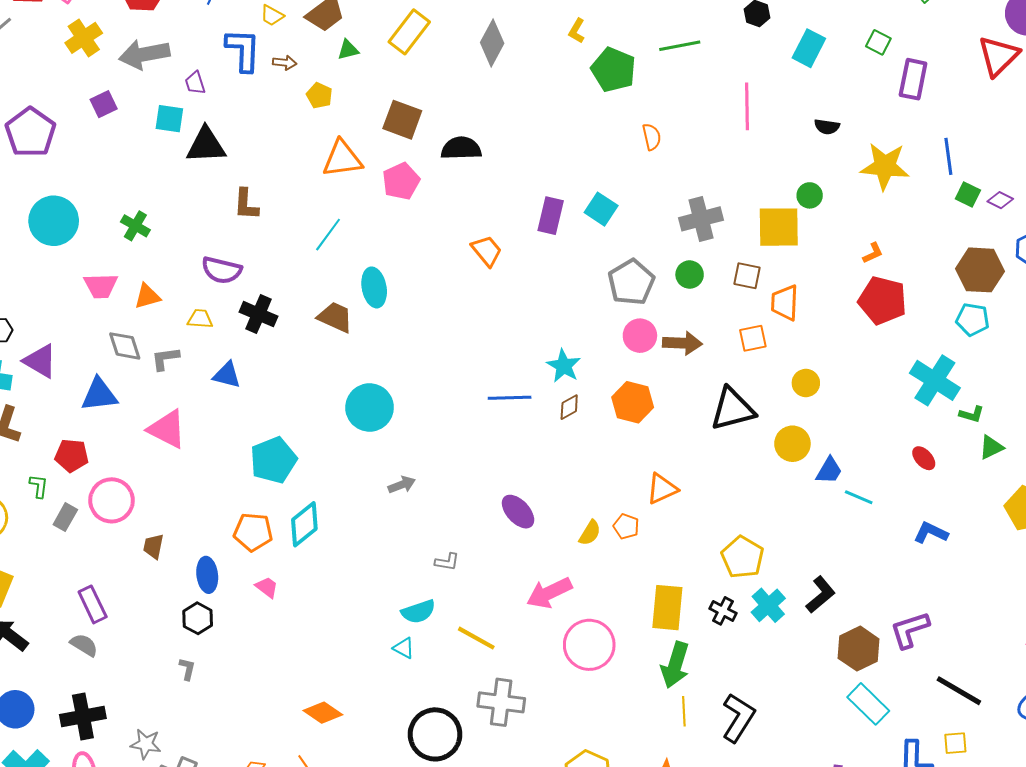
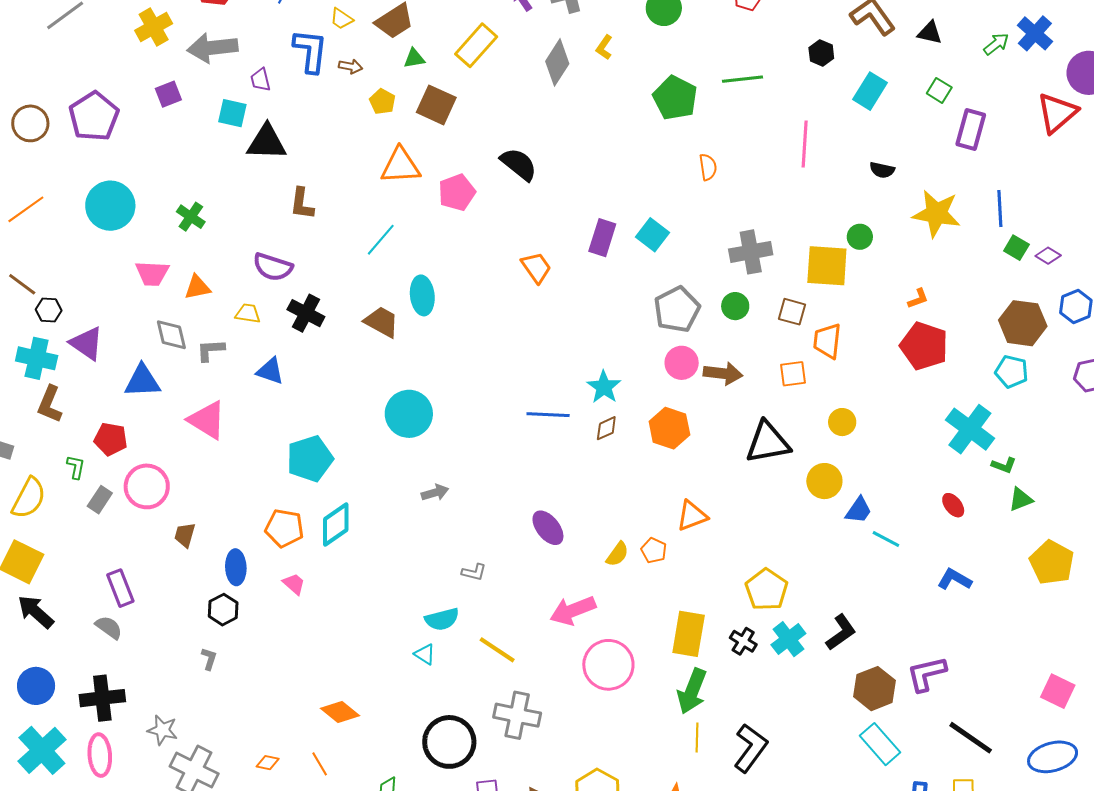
yellow L-shape: (577, 31) -> (604, 47), moved
brown square: (402, 120) -> (436, 105), moved
black semicircle: (461, 148) -> (519, 164), turned 36

